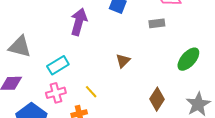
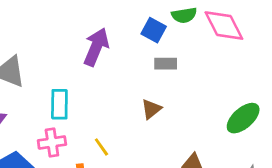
gray rectangle: (157, 23) -> (166, 64), moved
cyan rectangle: (58, 65) -> (59, 104), turned -65

